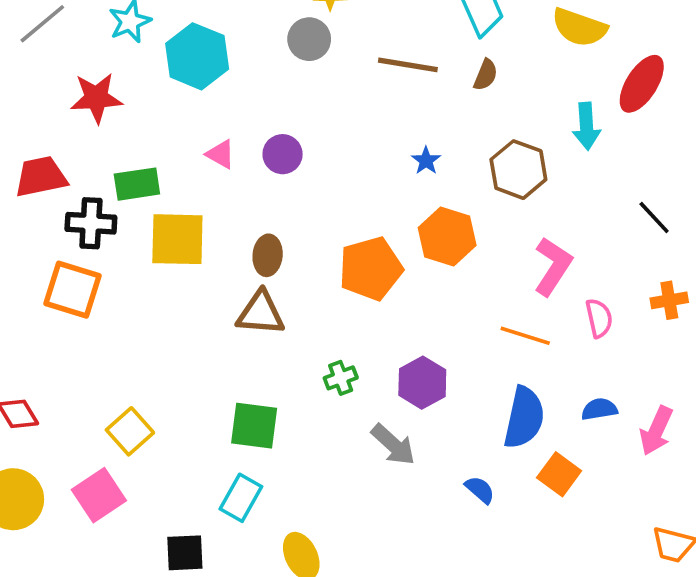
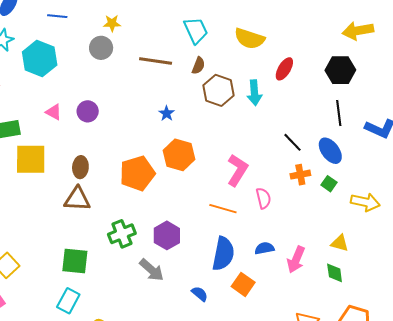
red ellipse: (642, 84) -> (284, 69), size x0.7
brown hexagon: (518, 170) -> (218, 90), moved
orange cross: (669, 300) -> (300, 175), moved
green cross: (341, 378) -> (122, 234), size x1.5

